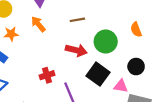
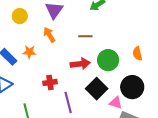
orange star: (11, 34) -> (29, 52), moved
red arrow: (76, 50) -> (80, 64), turned -30
black circle: (136, 67) -> (132, 87), size x1.5

